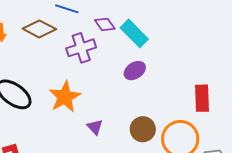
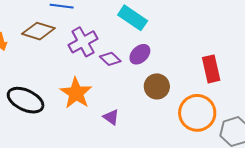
purple diamond: (105, 24) -> (110, 59), moved
brown circle: (143, 129) -> (157, 86), moved

